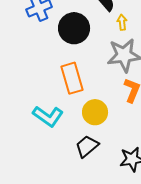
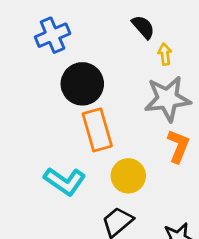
black circle: (74, 28) -> (82, 84), moved

